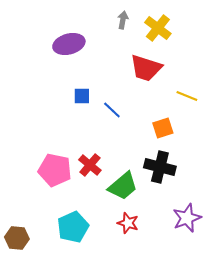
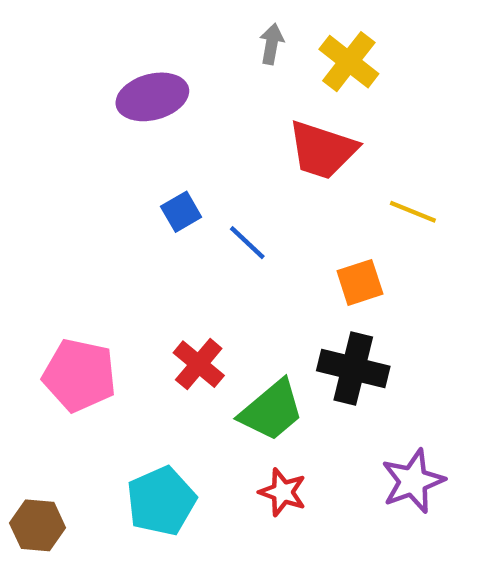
blue square: (82, 96) -> (181, 212), turned -30
pink pentagon: (55, 170) -> (79, 375), moved

